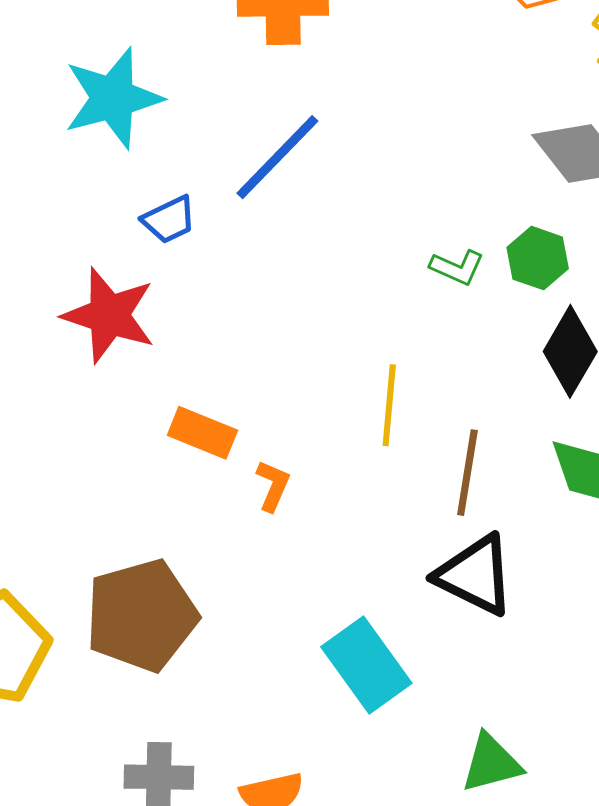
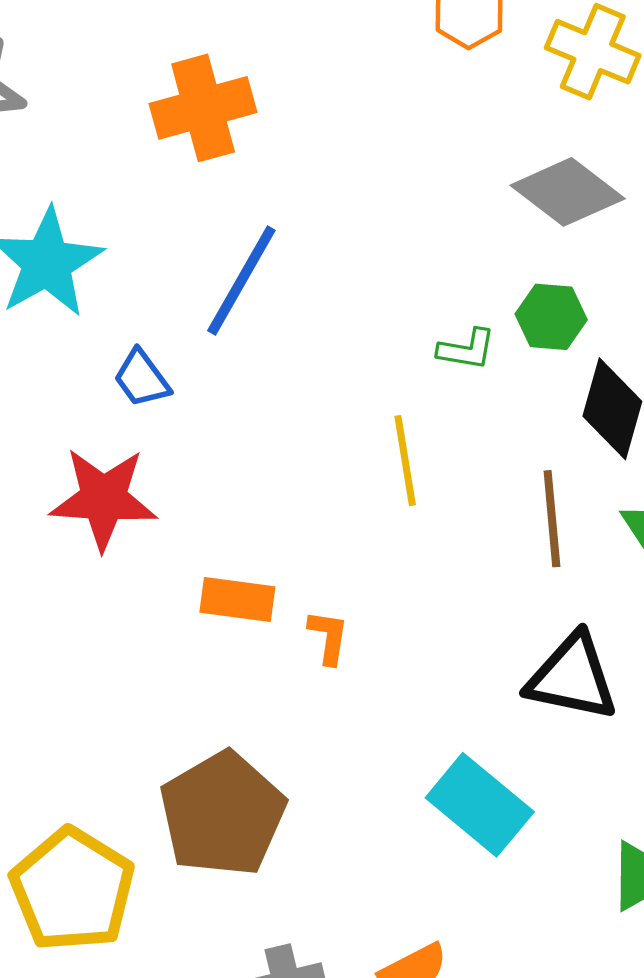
blue trapezoid: (169, 220) -> (142, 378), turned 94
yellow line: (389, 405) -> (405, 461), moved
brown line: (467, 473) -> (552, 519), moved

